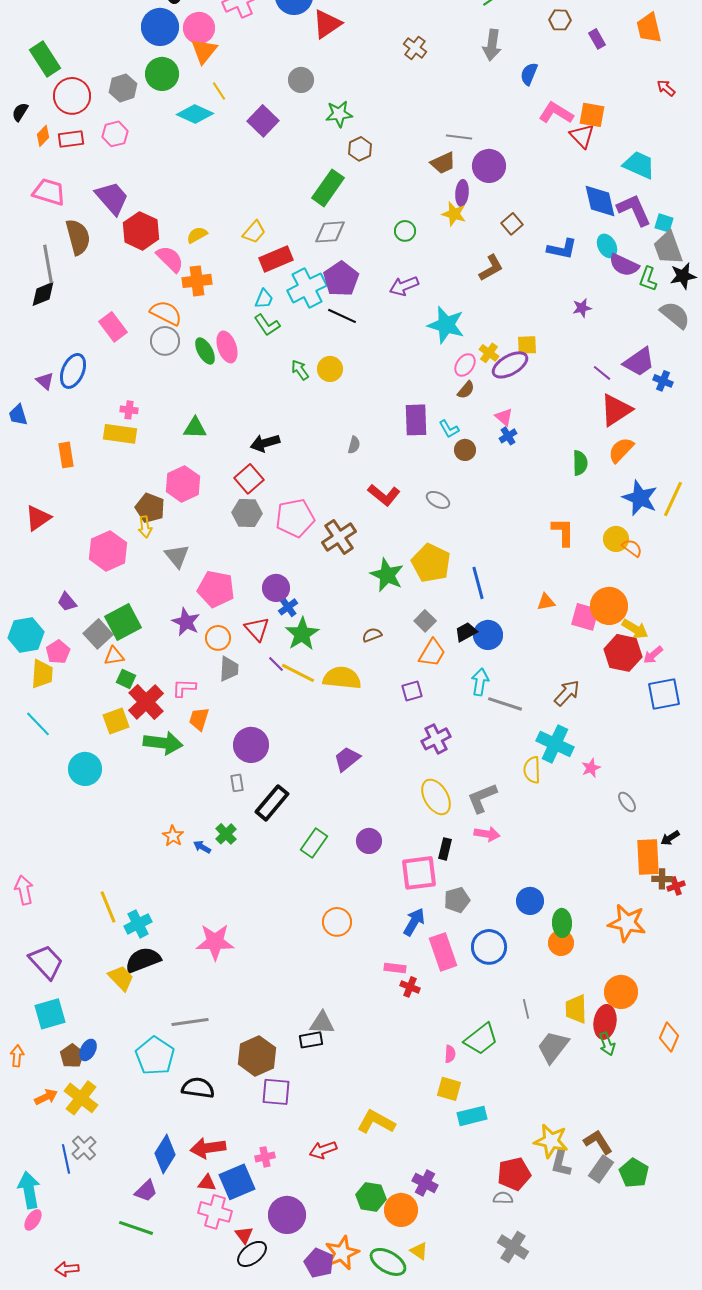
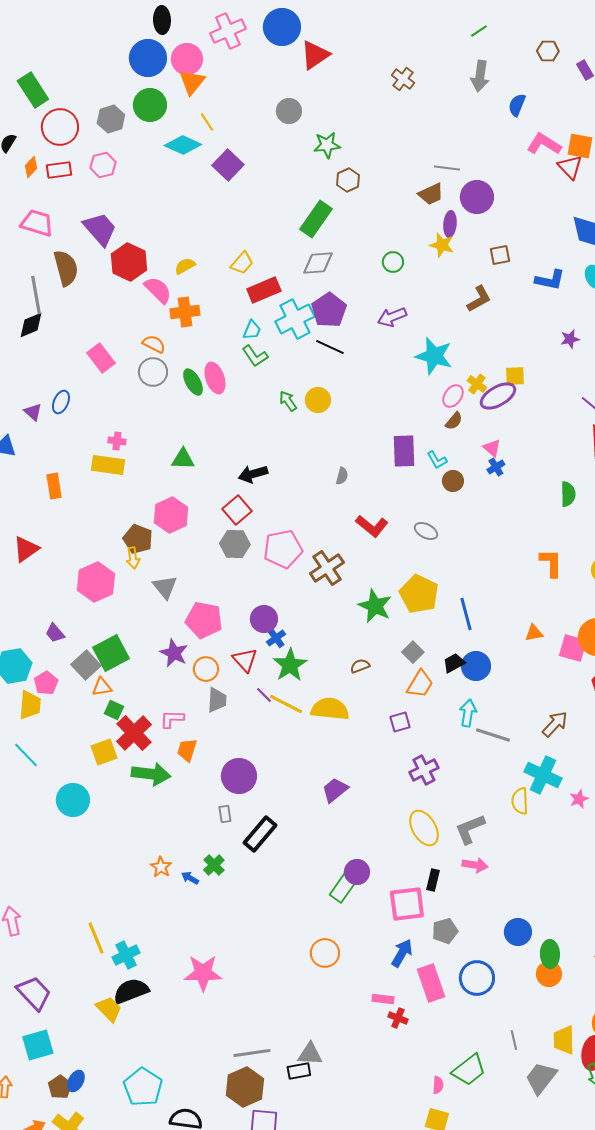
purple square: (263, 121) -> (228, 165), moved
brown square: (512, 224) -> (500, 255), turned 30
orange semicircle: (166, 313) -> (154, 344), size x0.7
blue ellipse: (73, 371) -> (61, 402), size x0.7
green rectangle: (314, 843) -> (343, 888), moved
gray line: (190, 1022) -> (252, 1053), moved

